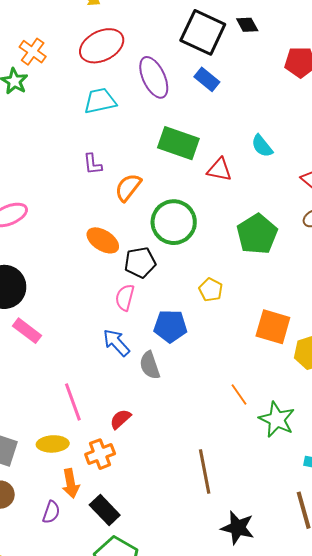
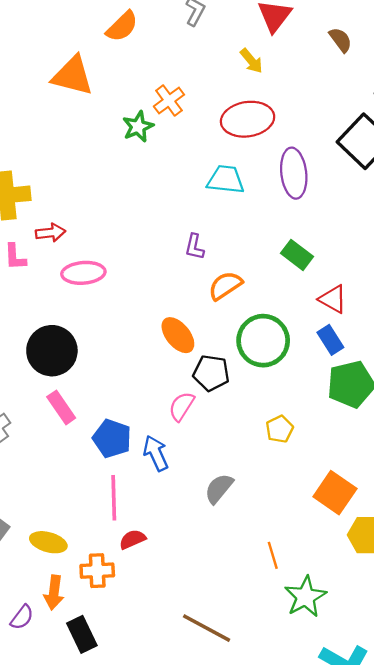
blue rectangle: (207, 79) -> (330, 340), moved
green rectangle: (178, 143) -> (297, 255), size x0.7
blue pentagon: (170, 326) -> (112, 438), moved
gray semicircle: (150, 365) -> (219, 488), moved, turned 40
pink line: (73, 402) -> (114, 498), moved
brown line: (205, 471) -> (207, 628), turned -69

